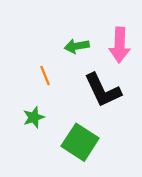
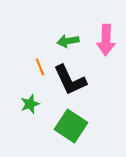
black L-shape: (103, 90) -> (70, 80), moved

